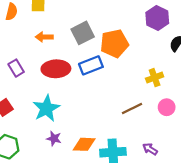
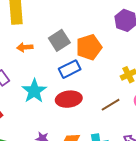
red ellipse: (56, 69) -> (69, 99), moved
cyan star: (46, 108) -> (34, 91), moved

